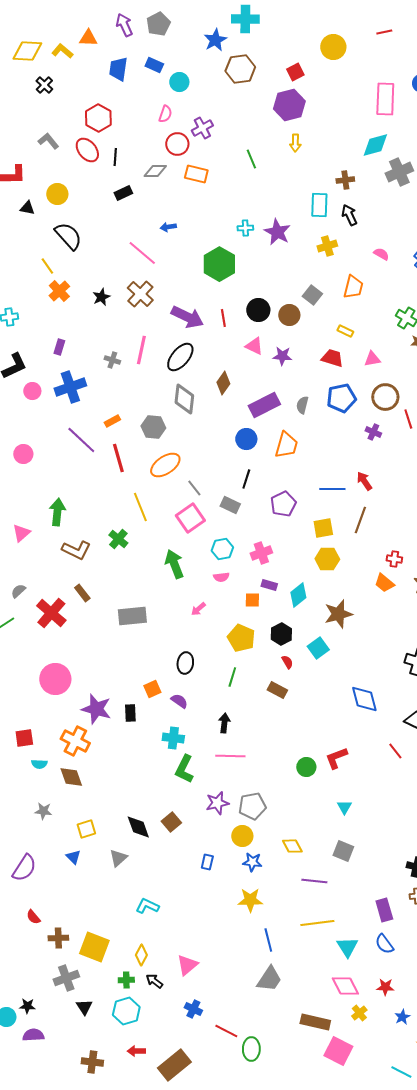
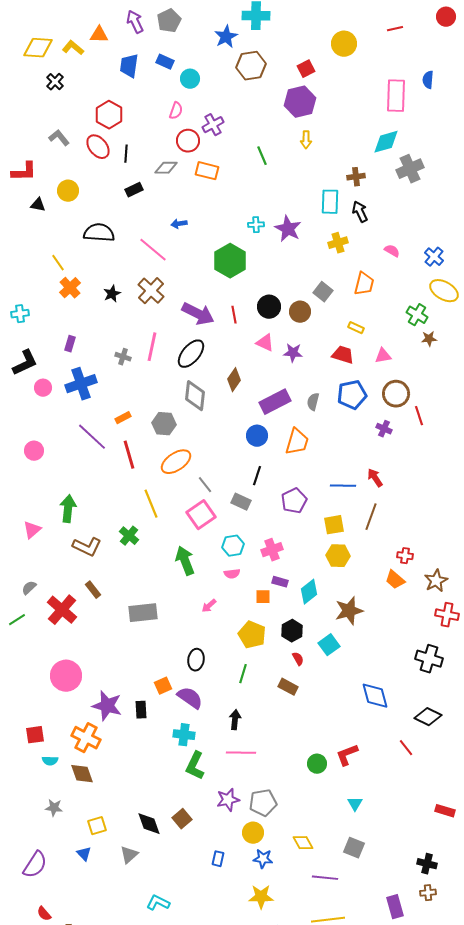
black semicircle: (68, 236) -> (99, 233), moved, turned -44
purple semicircle: (179, 701) -> (190, 698), size x1.5

